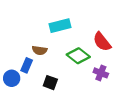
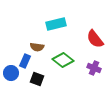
green diamond: (78, 56) -> (63, 60), moved
black square: (50, 83) -> (37, 79), moved

